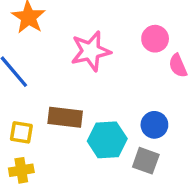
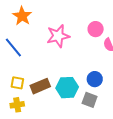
brown rectangle: (65, 117) -> (40, 86), moved, turned -30

